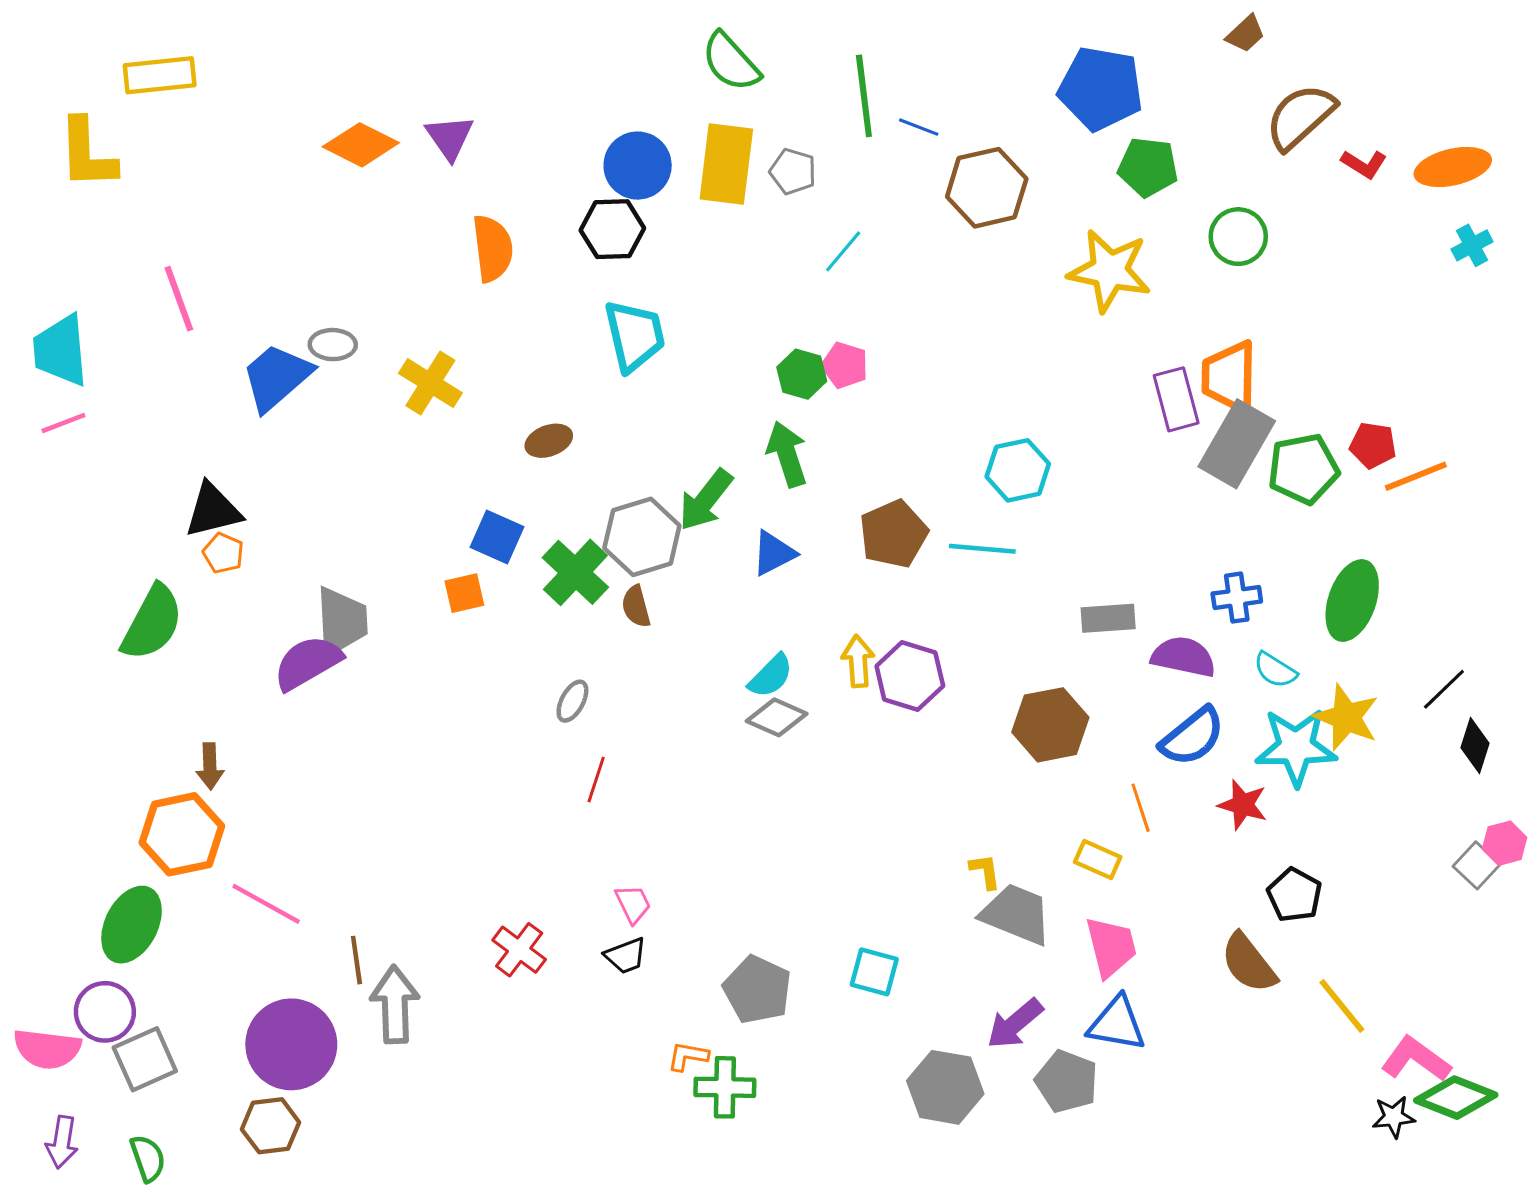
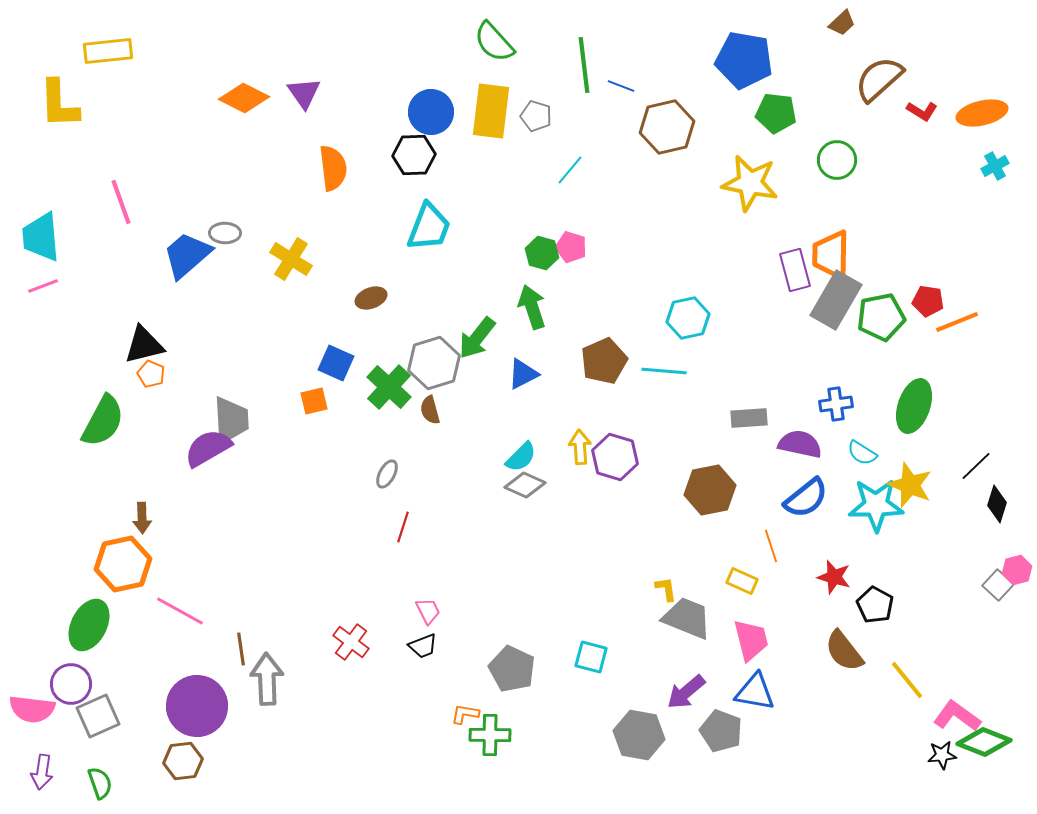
cyan trapezoid: (635, 336) -> (429, 227), turned 34
red star: (1243, 805) -> (834, 577), moved

